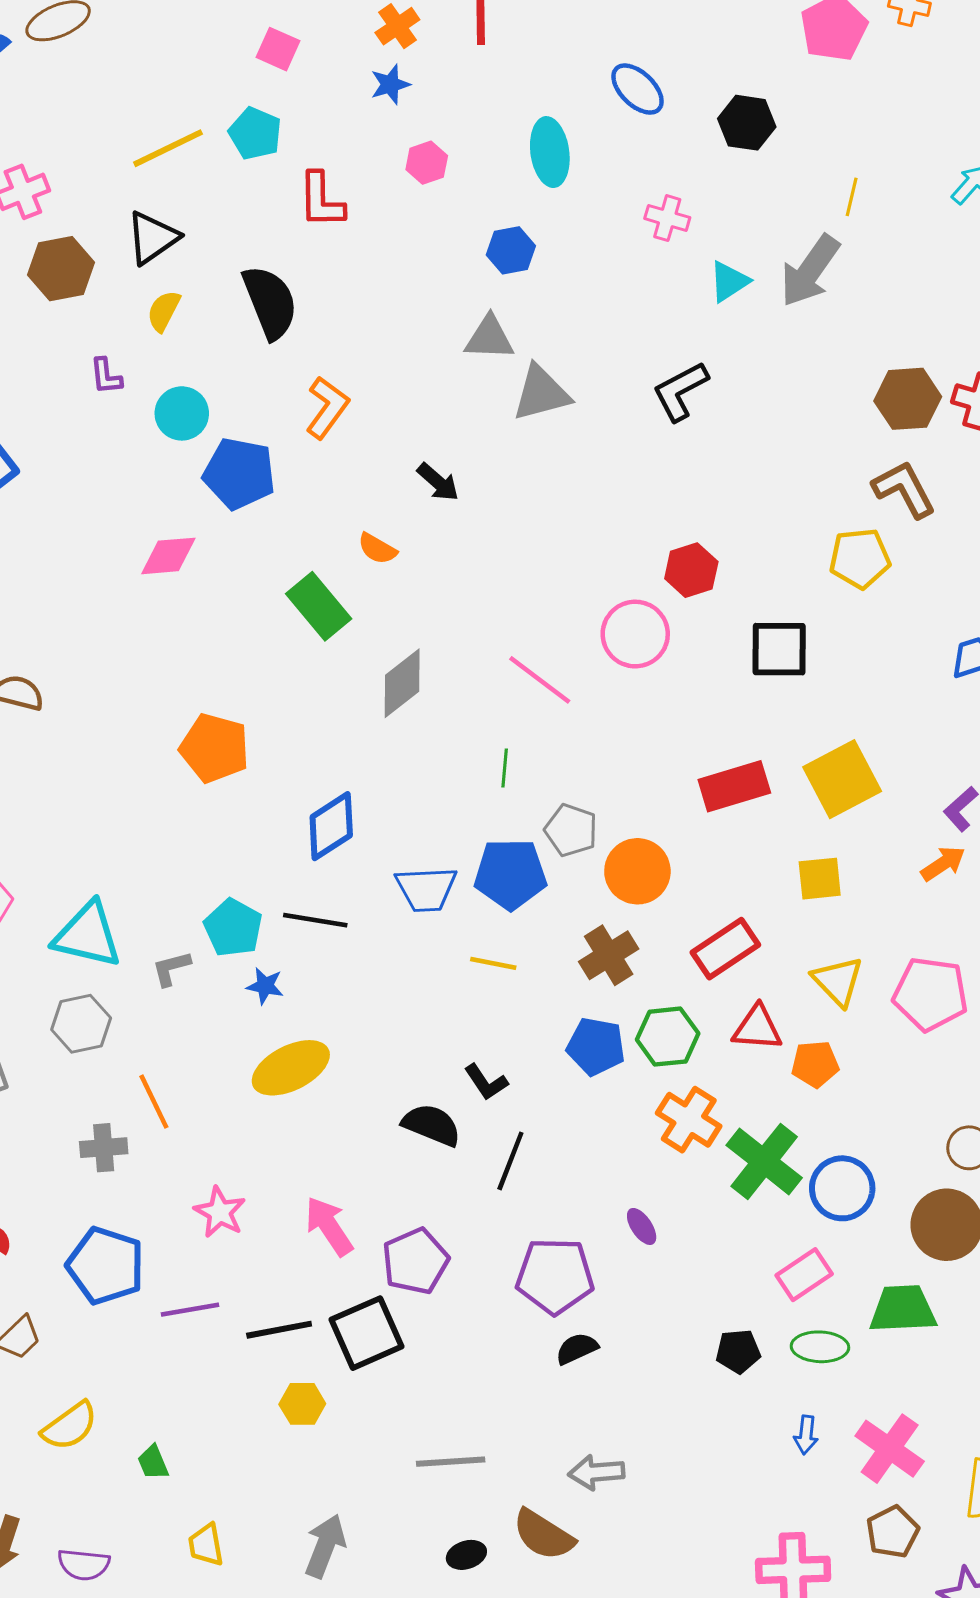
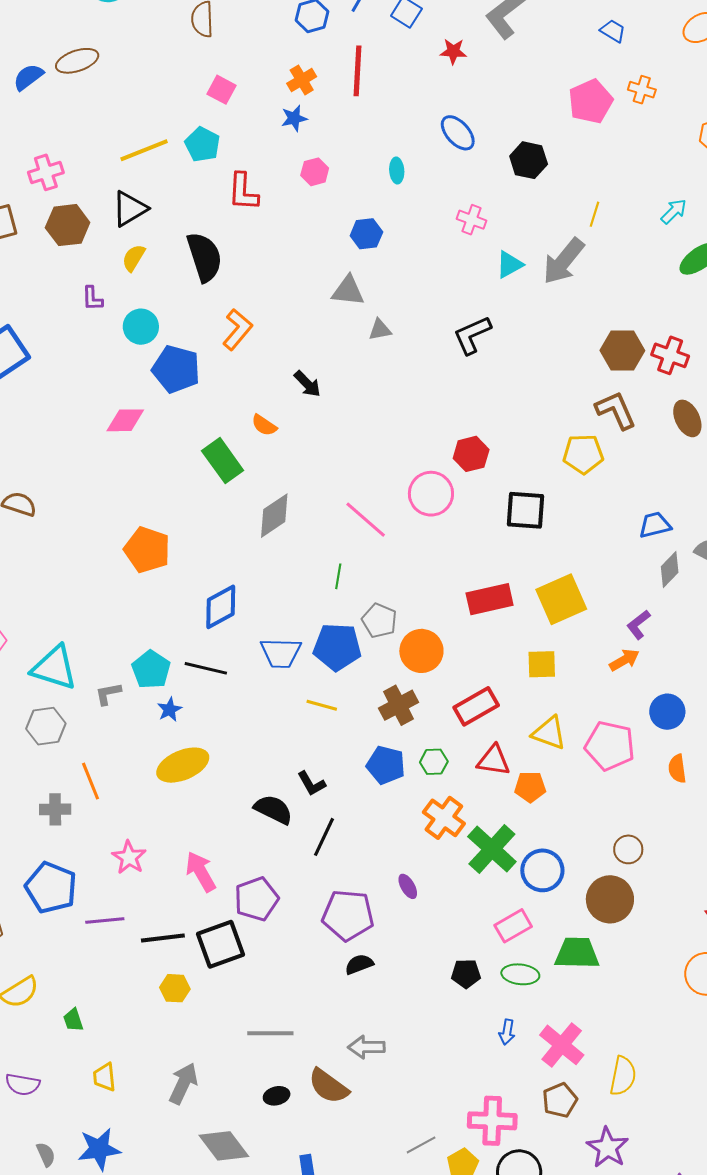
cyan ellipse: (550, 152) -> (397, 170), size x0.6
gray triangle: (541, 393) -> (380, 330), size x0.6
yellow triangle: (838, 981) -> (549, 733), turned -30
blue star: (265, 986) -> (170, 710), turned 30
green hexagon: (668, 1037) -> (434, 762), size x0.7

